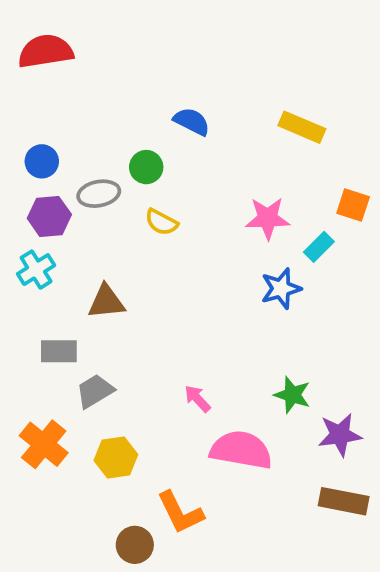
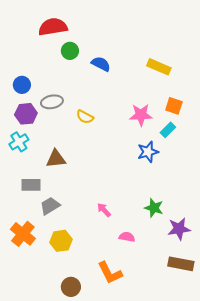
red semicircle: (46, 51) -> (53, 27), moved
green circle: (146, 167) -> (70, 51), moved
orange square: (353, 205) -> (174, 106), moved
pink semicircle: (241, 450) -> (127, 237), size x0.5
orange L-shape: (180, 513) -> (110, 273), moved

